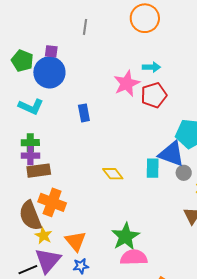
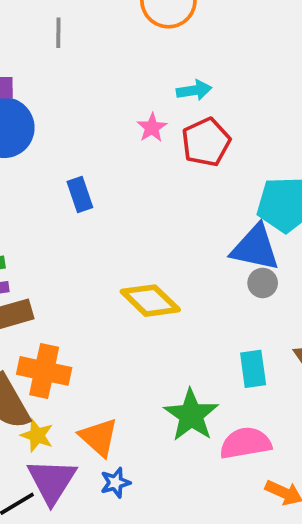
pink star: (127, 83) -> (152, 128), size x0.6
cyan rectangle: (153, 168) -> (253, 369), moved
gray circle: (184, 173) -> (263, 283), moved
yellow diamond: (113, 174) -> (150, 301), size x1.4
pink semicircle: (134, 257) -> (245, 443), moved

